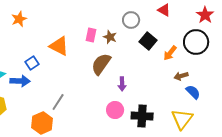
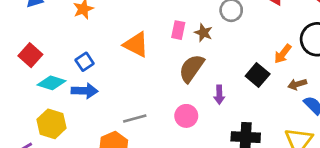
black square: (148, 41) -> (258, 75), moved
blue square: (32, 63) -> (85, 62), moved
gray line: (58, 102) -> (135, 119), turned 42
pink circle: (115, 110) -> (186, 116), moved

